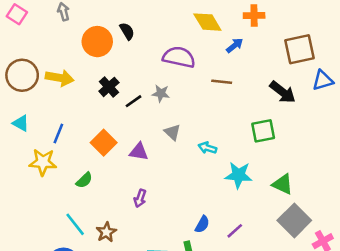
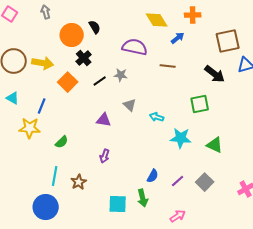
black cross: (109, 87) -> (84, 58), moved
orange square: (104, 143) -> (68, 82), moved
gray square: (294, 220) -> (205, 182), moved, size x0.7
cyan line: (75, 224) -> (55, 176), turned 48

